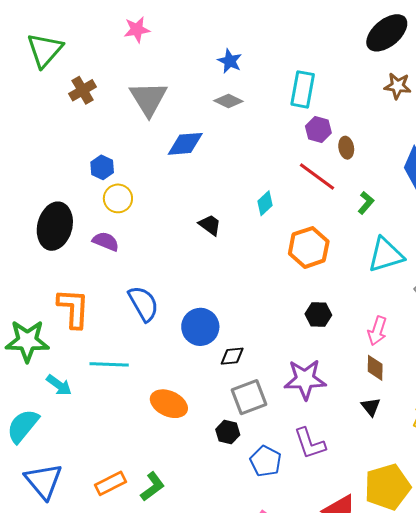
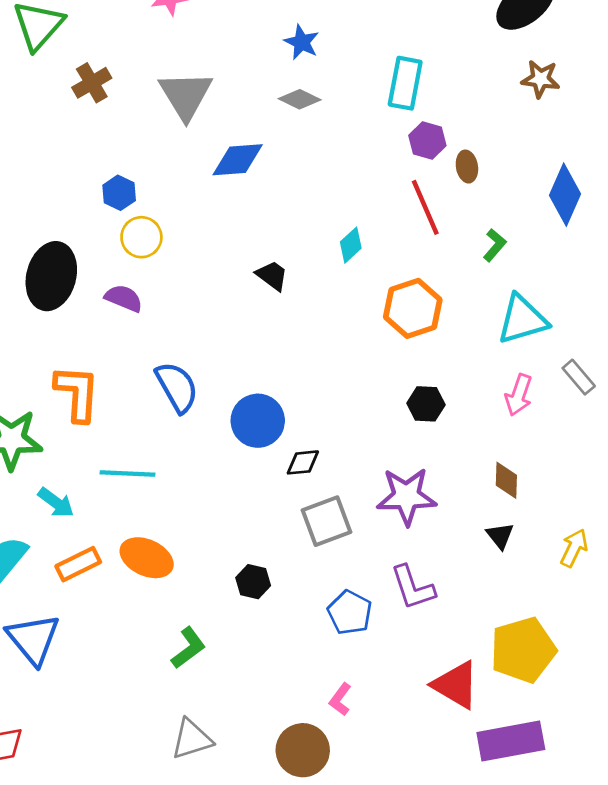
red line: (317, 176) -> (425, 207), turned 30
pink arrow: (377, 331) -> (519, 395), moved
orange ellipse: (169, 404) -> (147, 558), moved
black hexagon: (228, 432) -> (253, 582), moved
orange rectangle: (110, 483) -> (78, 564), moved

